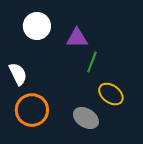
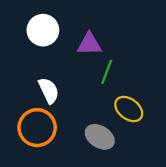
white semicircle: (18, 74) -> (49, 90), moved

